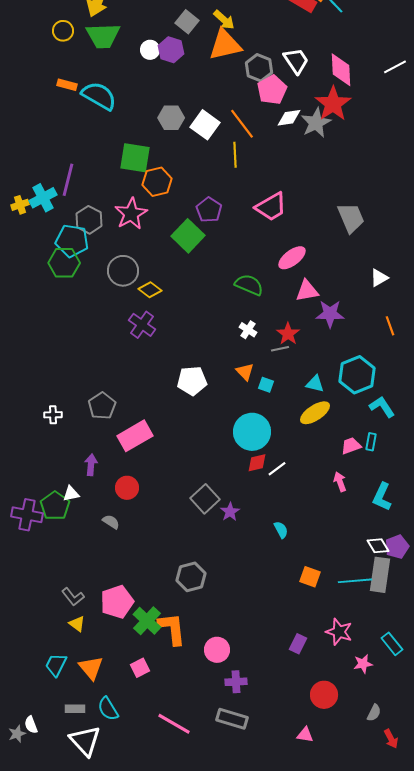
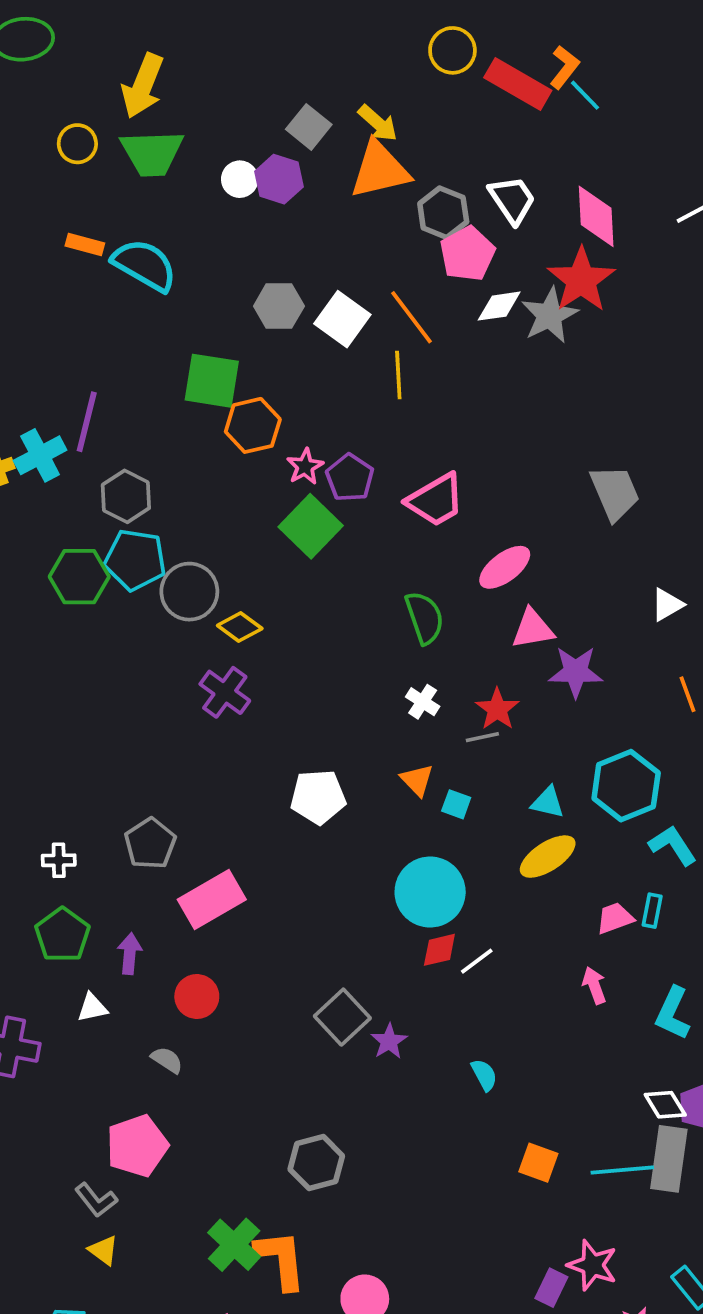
pink trapezoid: (271, 207) -> (436, 500), moved
pink star: (131, 214) -> (305, 467), moved, size x0.6
cyan pentagon: (72, 241) -> (135, 560), moved
green semicircle: (249, 285) -> (424, 618), turned 48
green pentagon: (55, 506) -> (62, 935), moved
pink pentagon: (117, 602) -> (137, 1146), moved
purple rectangle: (298, 644) -> (551, 1288), moved

